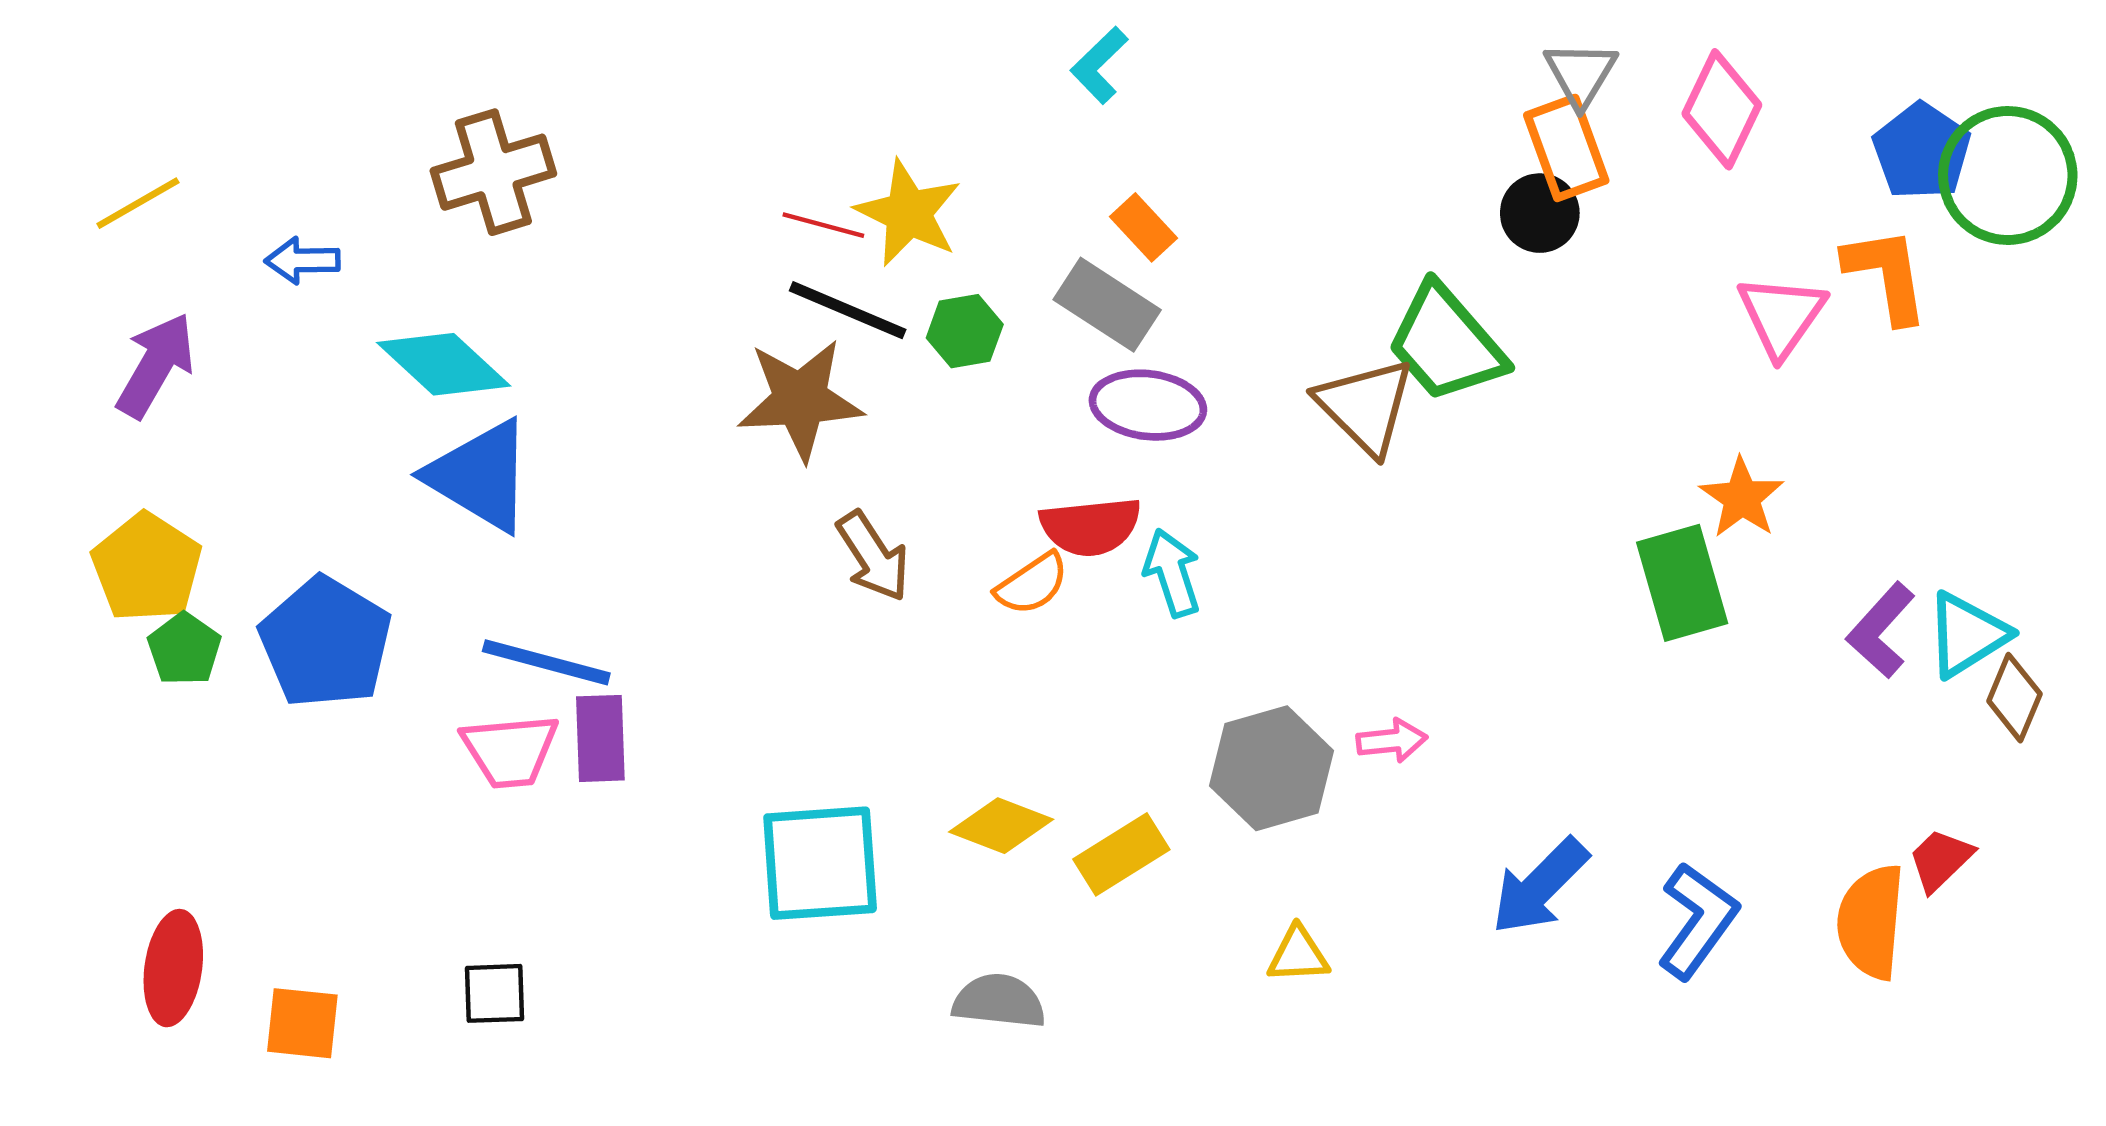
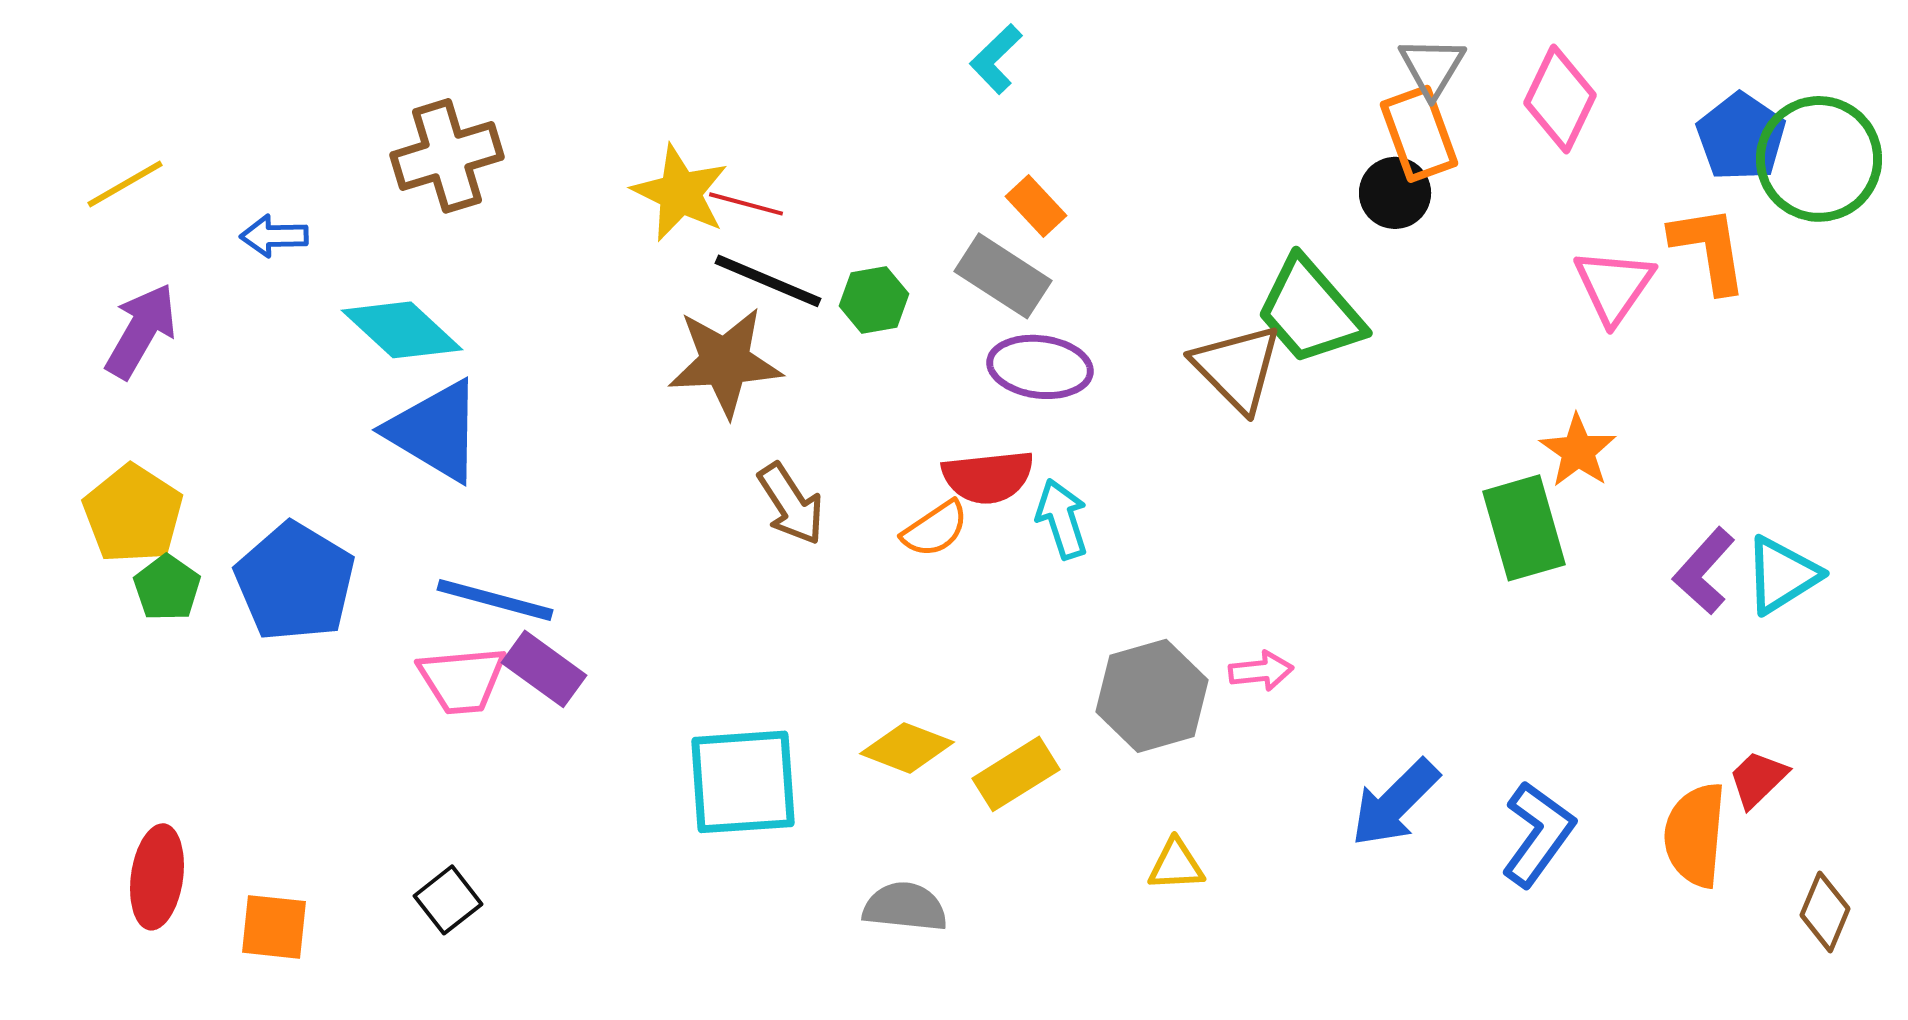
yellow star: (908, 213) -> (680, 193), moved
brown diamond: (2014, 698) -> (1825, 912), moved
purple rectangle: (600, 738) -> (544, 669), turned -52
black square: (494, 993) -> (448, 900), turned -36

